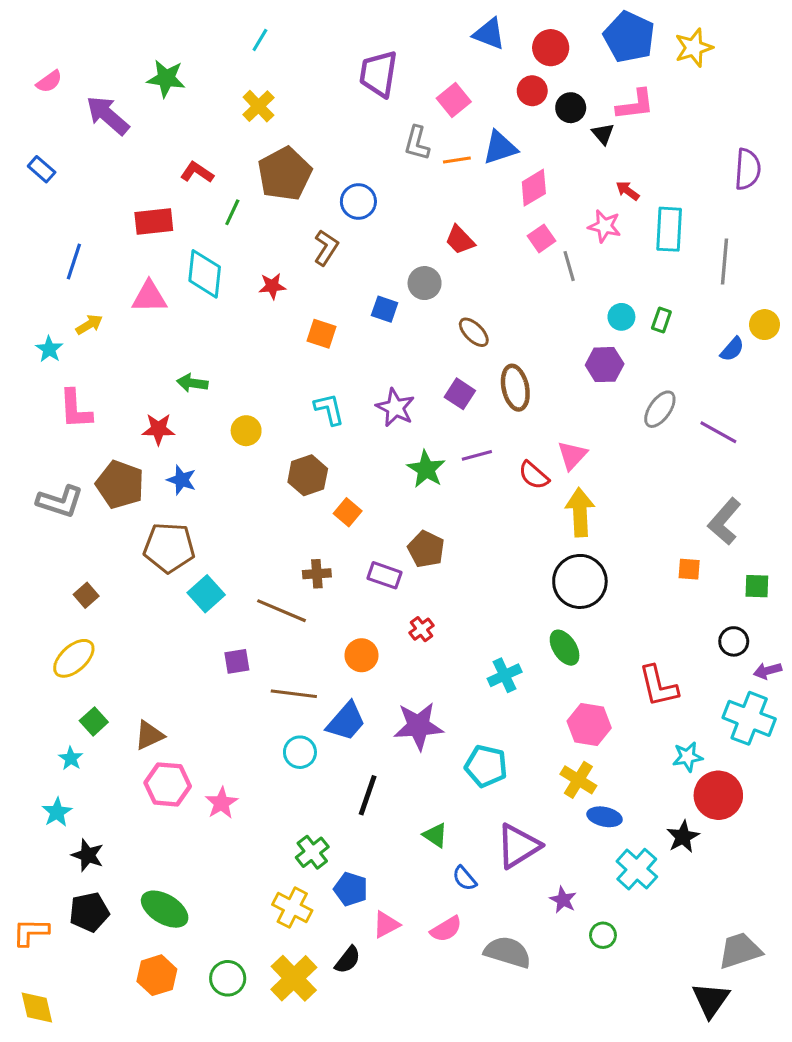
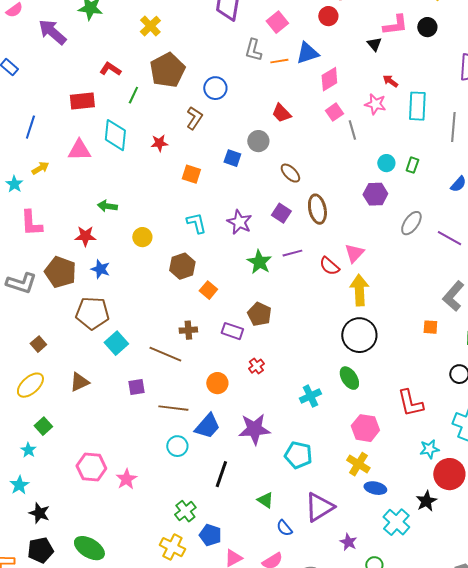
black circle: (571, 108) -> (427, 27), moved
brown triangle: (149, 735) -> (79, 382), moved

